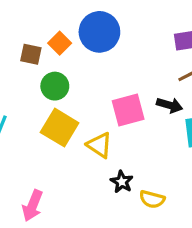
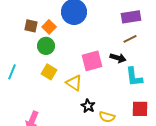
orange square: (60, 43) -> (49, 27), moved
yellow square: (60, 128) -> (49, 72), size x0.7

